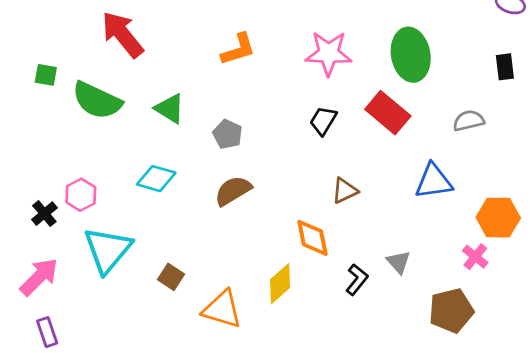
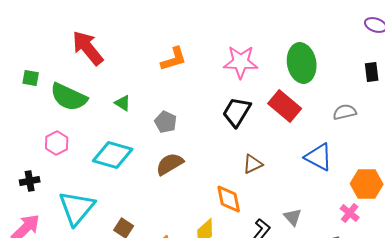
green triangle: (170, 109) -> (123, 103), size x0.7
black trapezoid: (323, 121) -> (237, 112), size x1.4
cyan diamond: (156, 179) -> (113, 155), size x1.4
blue triangle: (434, 181) -> (319, 157), turned 36
pink hexagon: (81, 195) -> (57, 143), moved
black cross: (44, 214) -> (30, 181), turned 30

